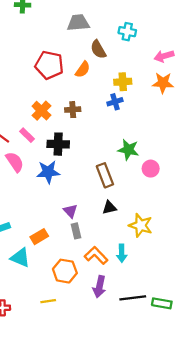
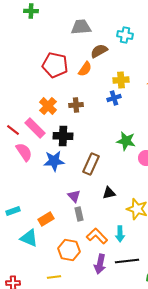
brown semicircle: (98, 49) -> (99, 51), turned 90
pink rectangle: (27, 135) -> (35, 128), size x1.5
brown rectangle: (105, 175) -> (91, 164), moved, turned 45
black line: (133, 298) -> (127, 261), moved

